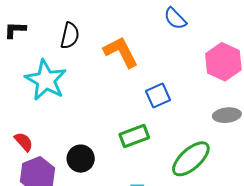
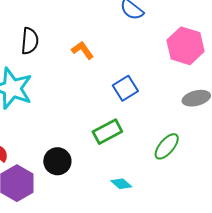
orange L-shape: (121, 52) -> (83, 50), size x0.6
green ellipse: (191, 159) -> (167, 146), size x0.7

